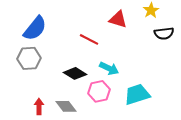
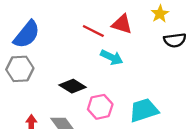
red line: (89, 39) -> (93, 31), moved
cyan arrow: (109, 68) -> (112, 57), moved

